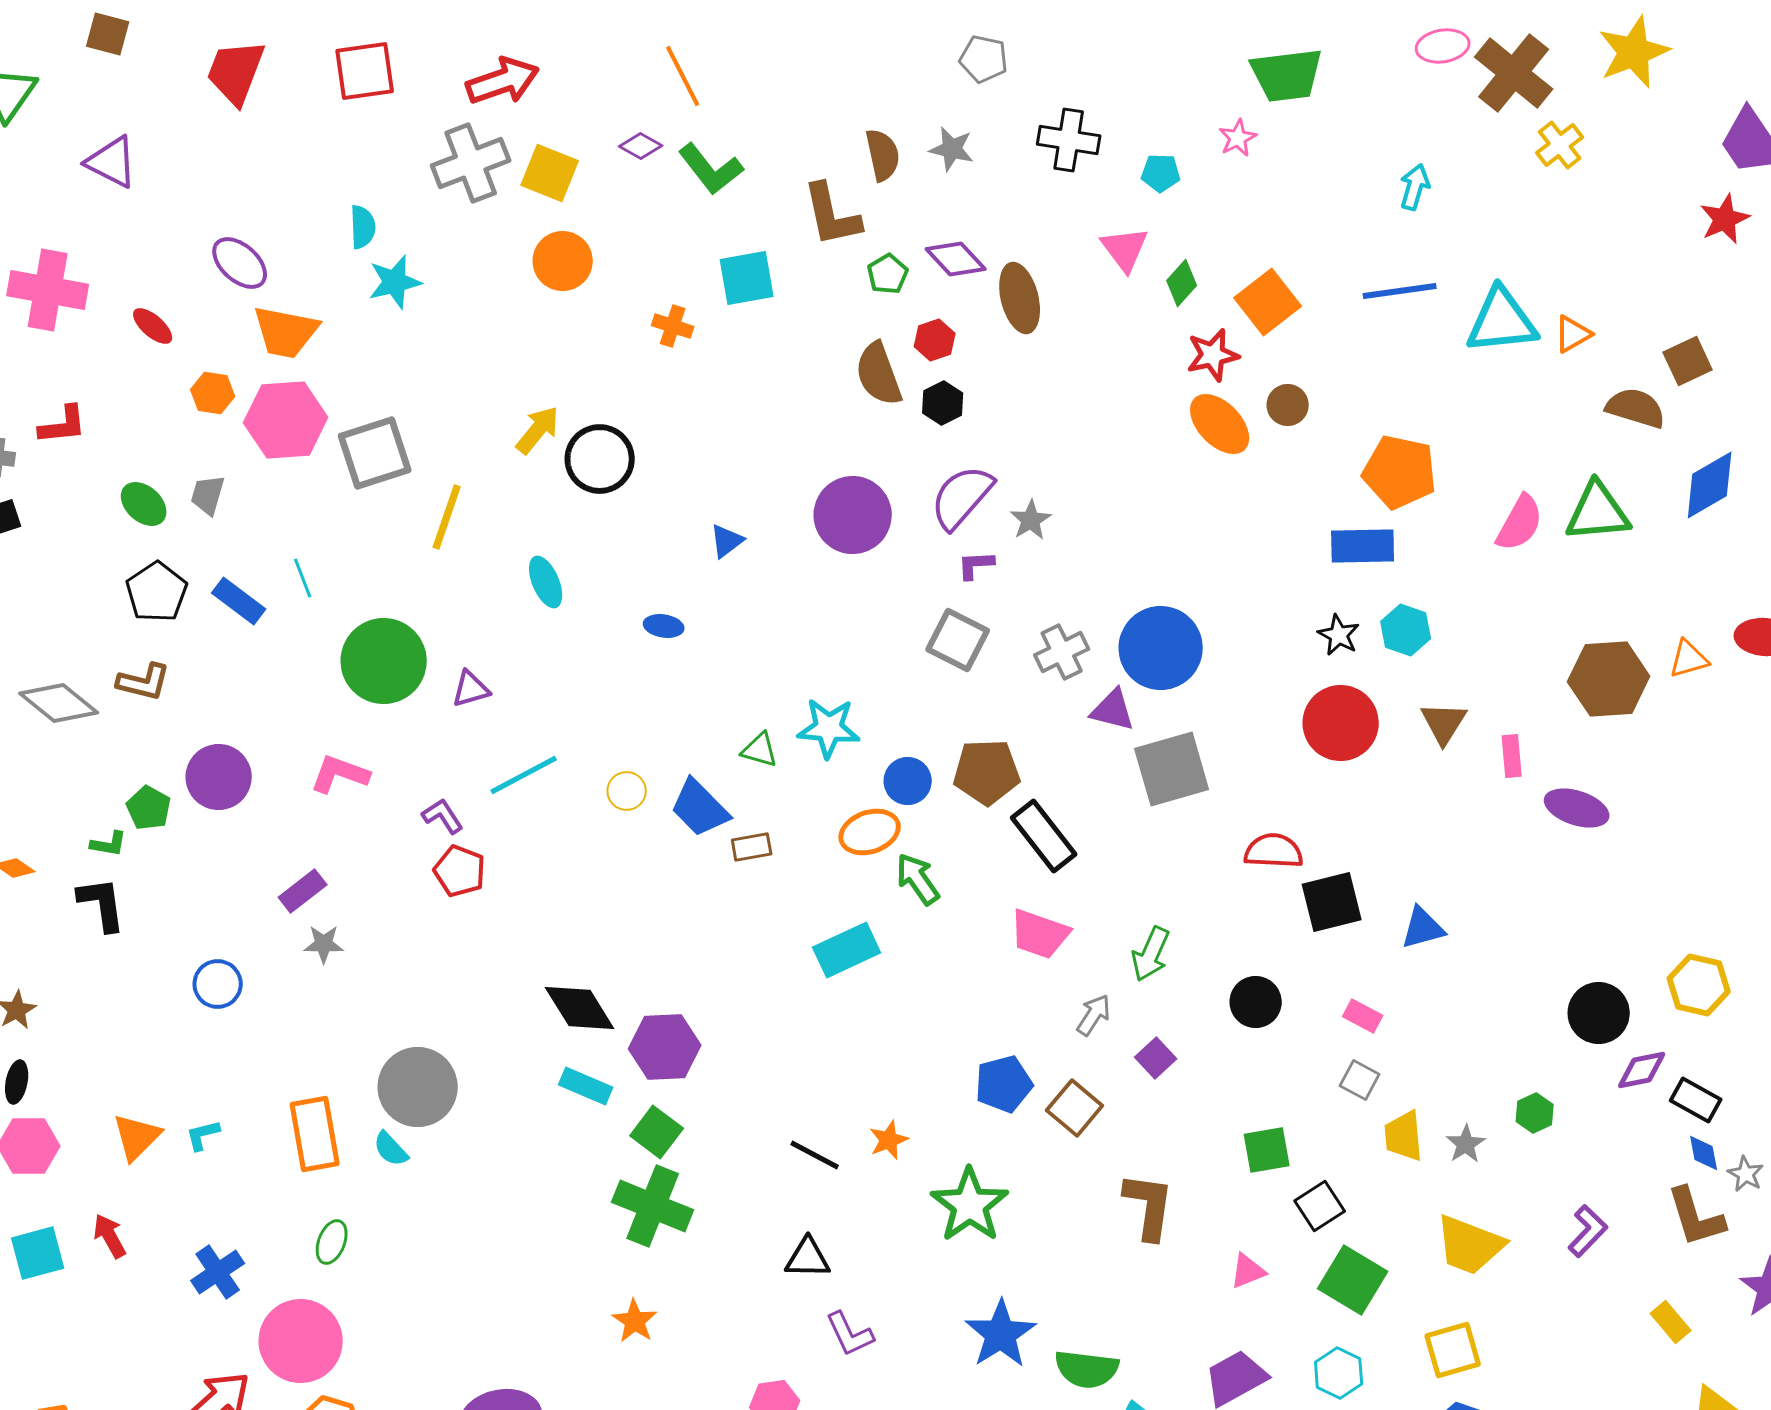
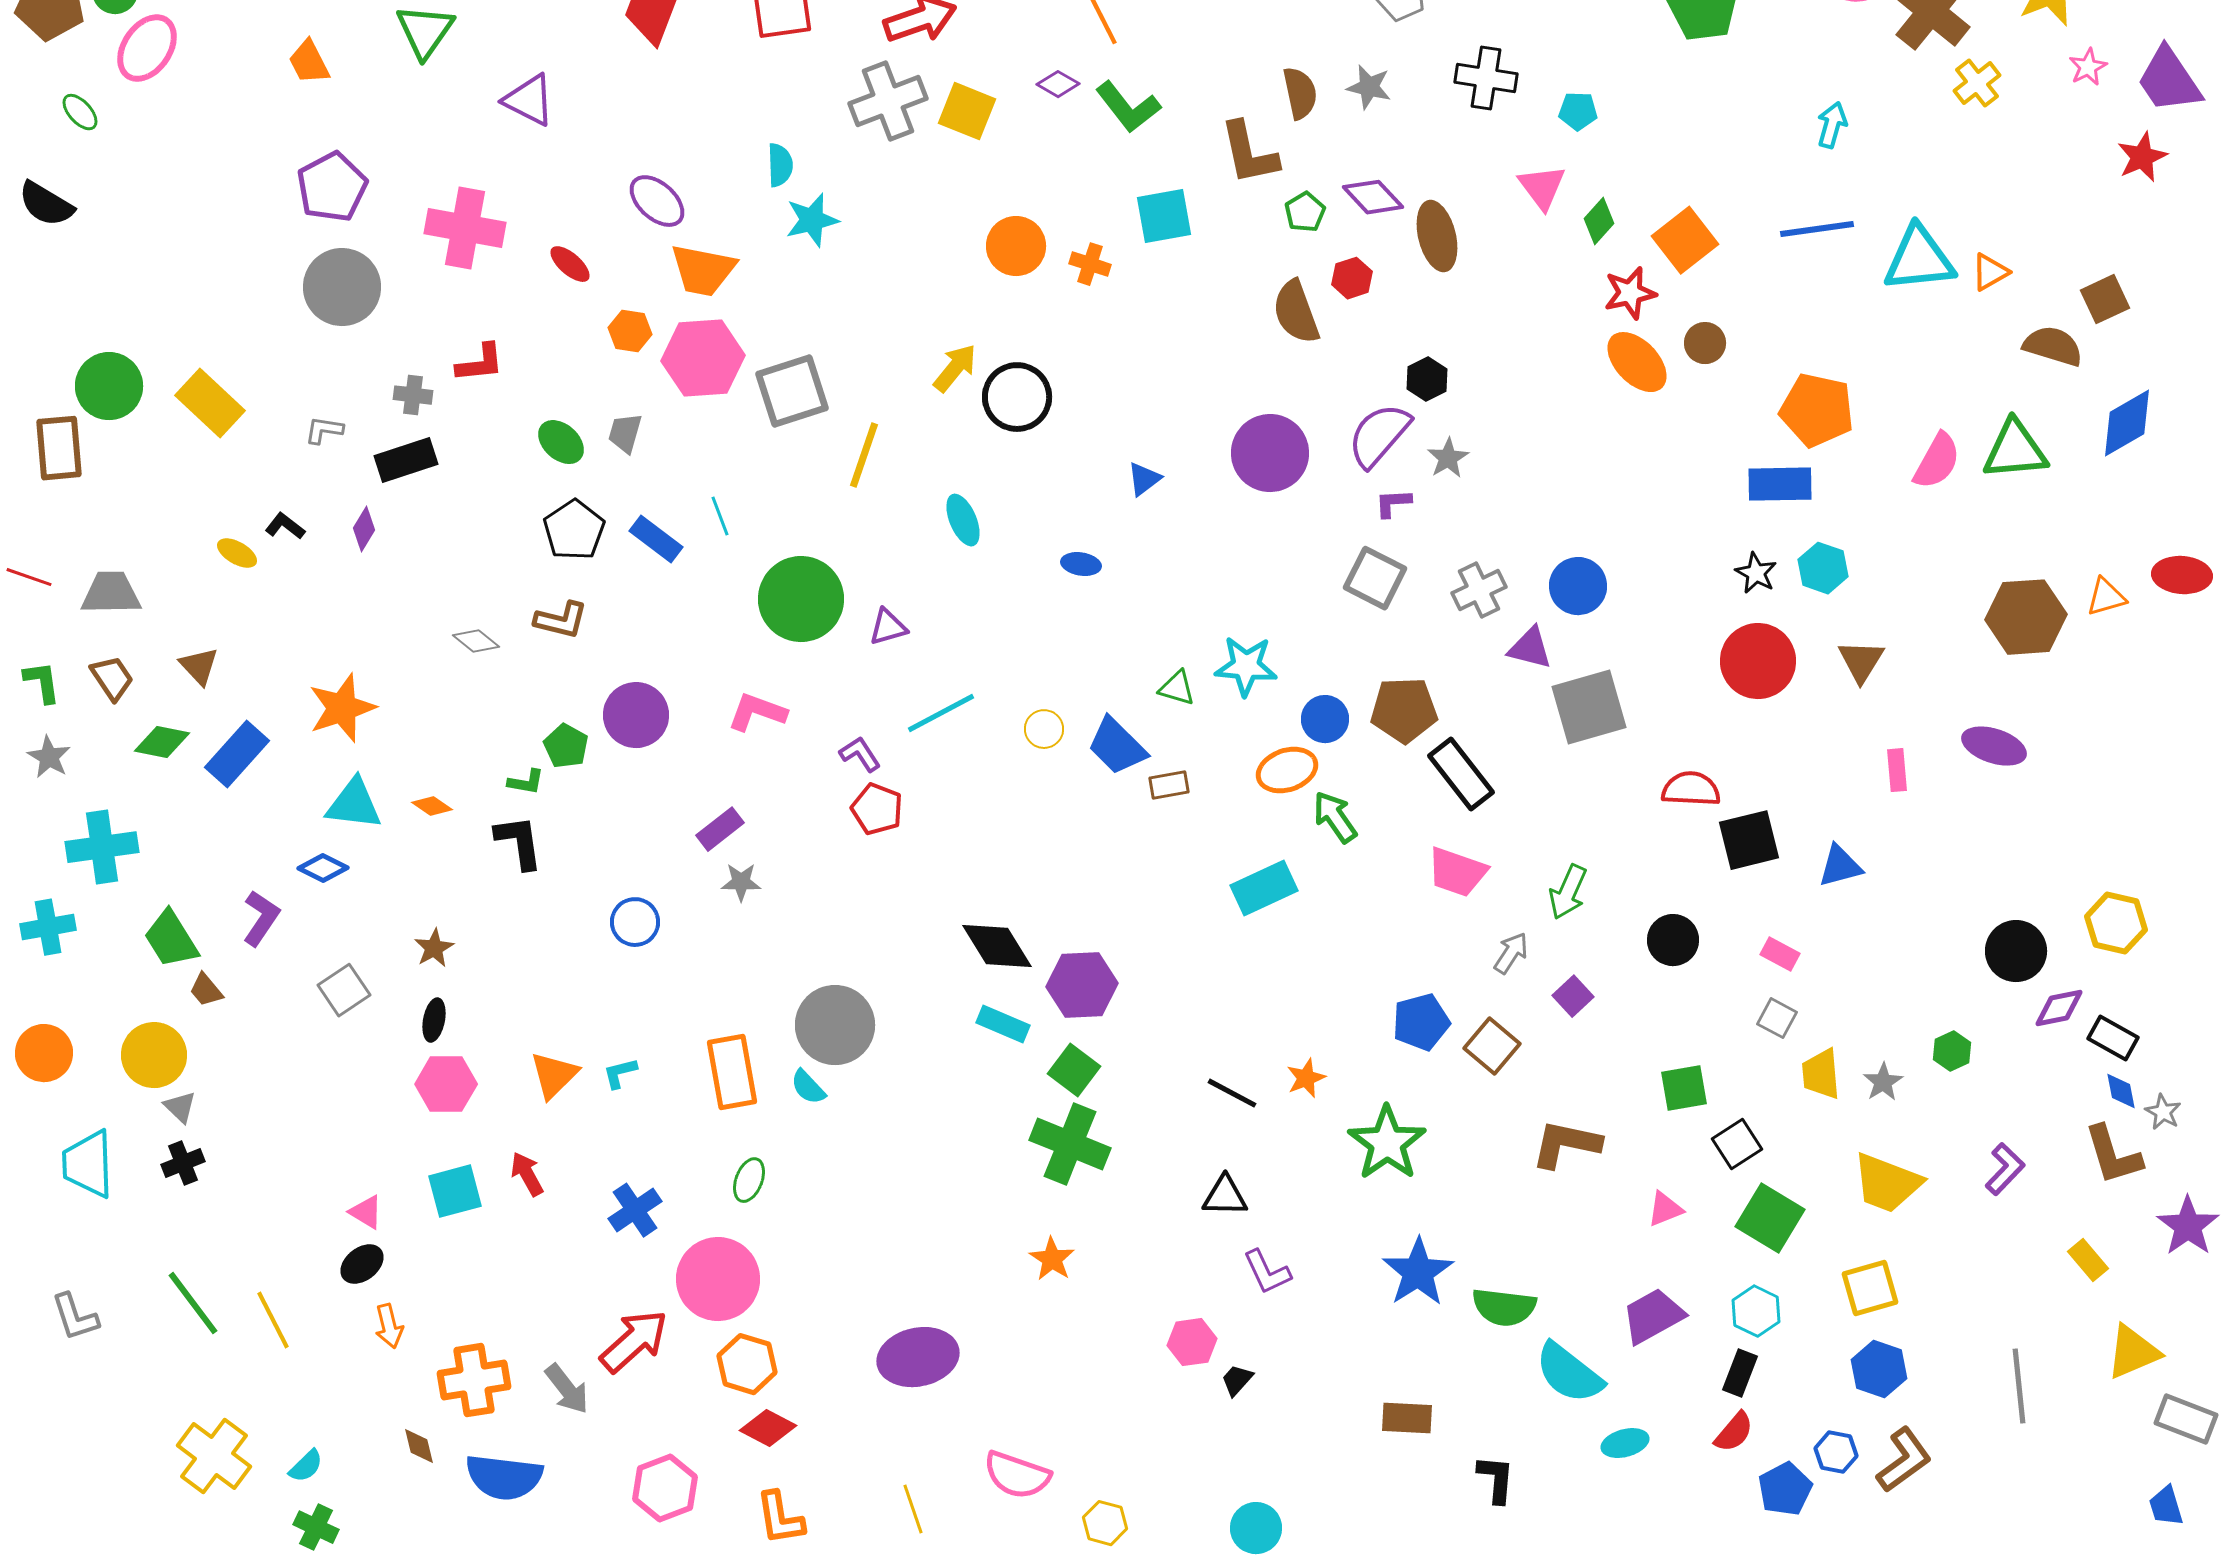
pink star: (1238, 138) -> (2088, 67), moved
orange circle: (563, 261) -> (1016, 246), moved
black hexagon: (943, 403) -> (1427, 379), moved
blue circle: (1161, 648) -> (1578, 586), size x0.7
gray diamond: (59, 703) -> (476, 641), size x0.6
pink rectangle: (1512, 756) -> (1897, 770), moved
brown L-shape: (1149, 1206) -> (1566, 1144), turned -86

